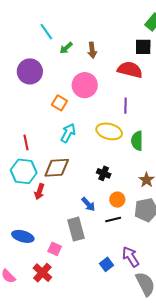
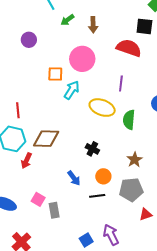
purple circle: (30, 71) -> (29, 40), size x0.6
orange square: (59, 103) -> (55, 74), turned -35
cyan arrow: (68, 133) -> (72, 90), moved
gray rectangle: (76, 229) -> (54, 210), moved, size x0.7
pink square: (55, 249) -> (38, 199), moved

